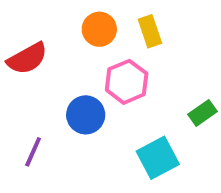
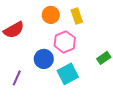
cyan square: (158, 158) -> (68, 74), moved

